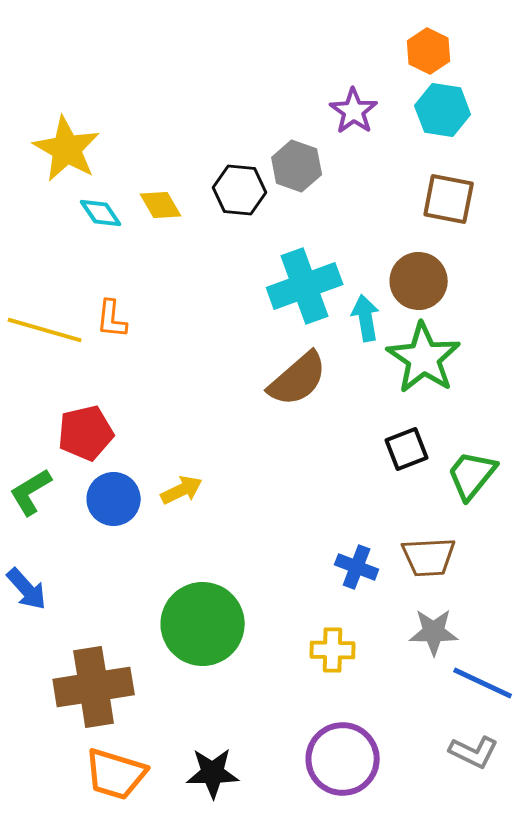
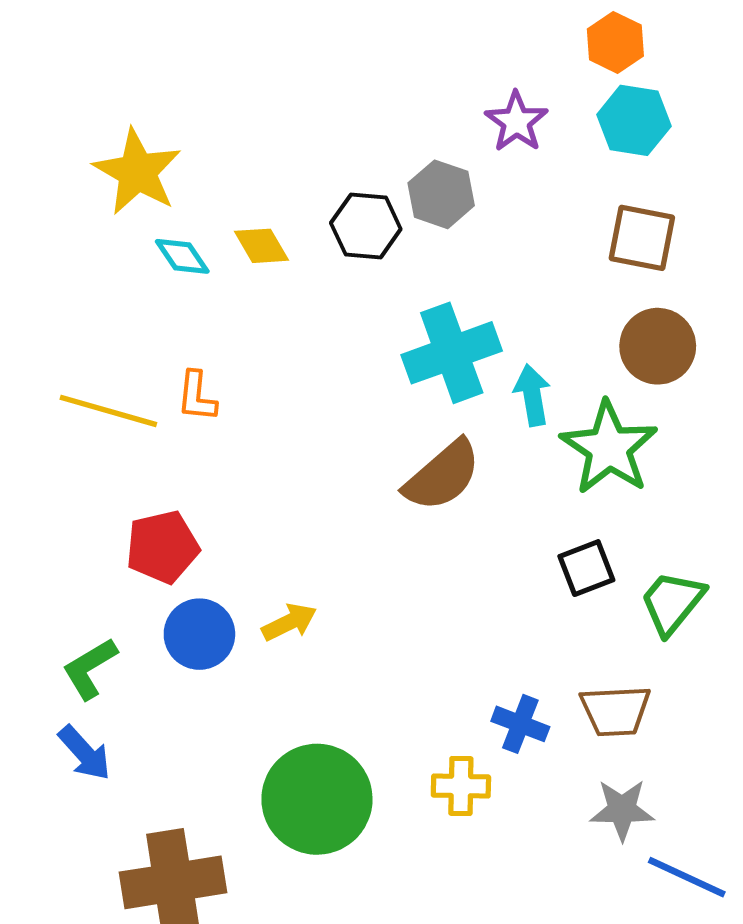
brown circle: (419, 281) -> (658, 346), moved
green L-shape: (31, 492) -> (90, 668), moved
yellow cross: (333, 650) -> (461, 786), moved

